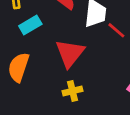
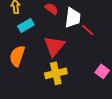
yellow cross: (73, 91) -> (56, 73), size x1.5

